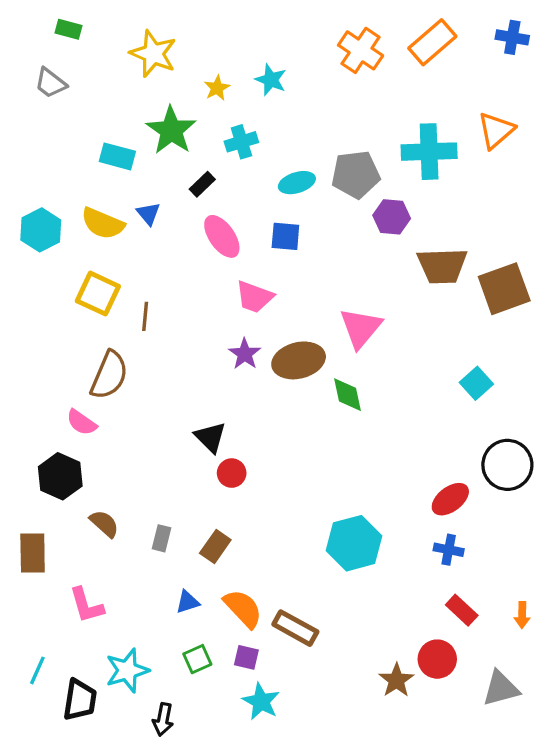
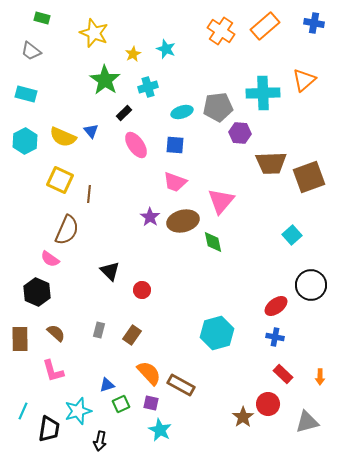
cyan rectangle: (117, 156) -> (26, 94), moved
pink trapezoid: (254, 297) -> (175, 182), moved
black triangle: (210, 437) -> (110, 271), moved
brown semicircle: (104, 524) -> (56, 333), moved
blue triangle: (188, 602) -> (107, 385), moved

